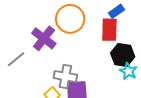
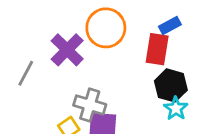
gray line: (16, 59) -> (26, 73), turned -30

